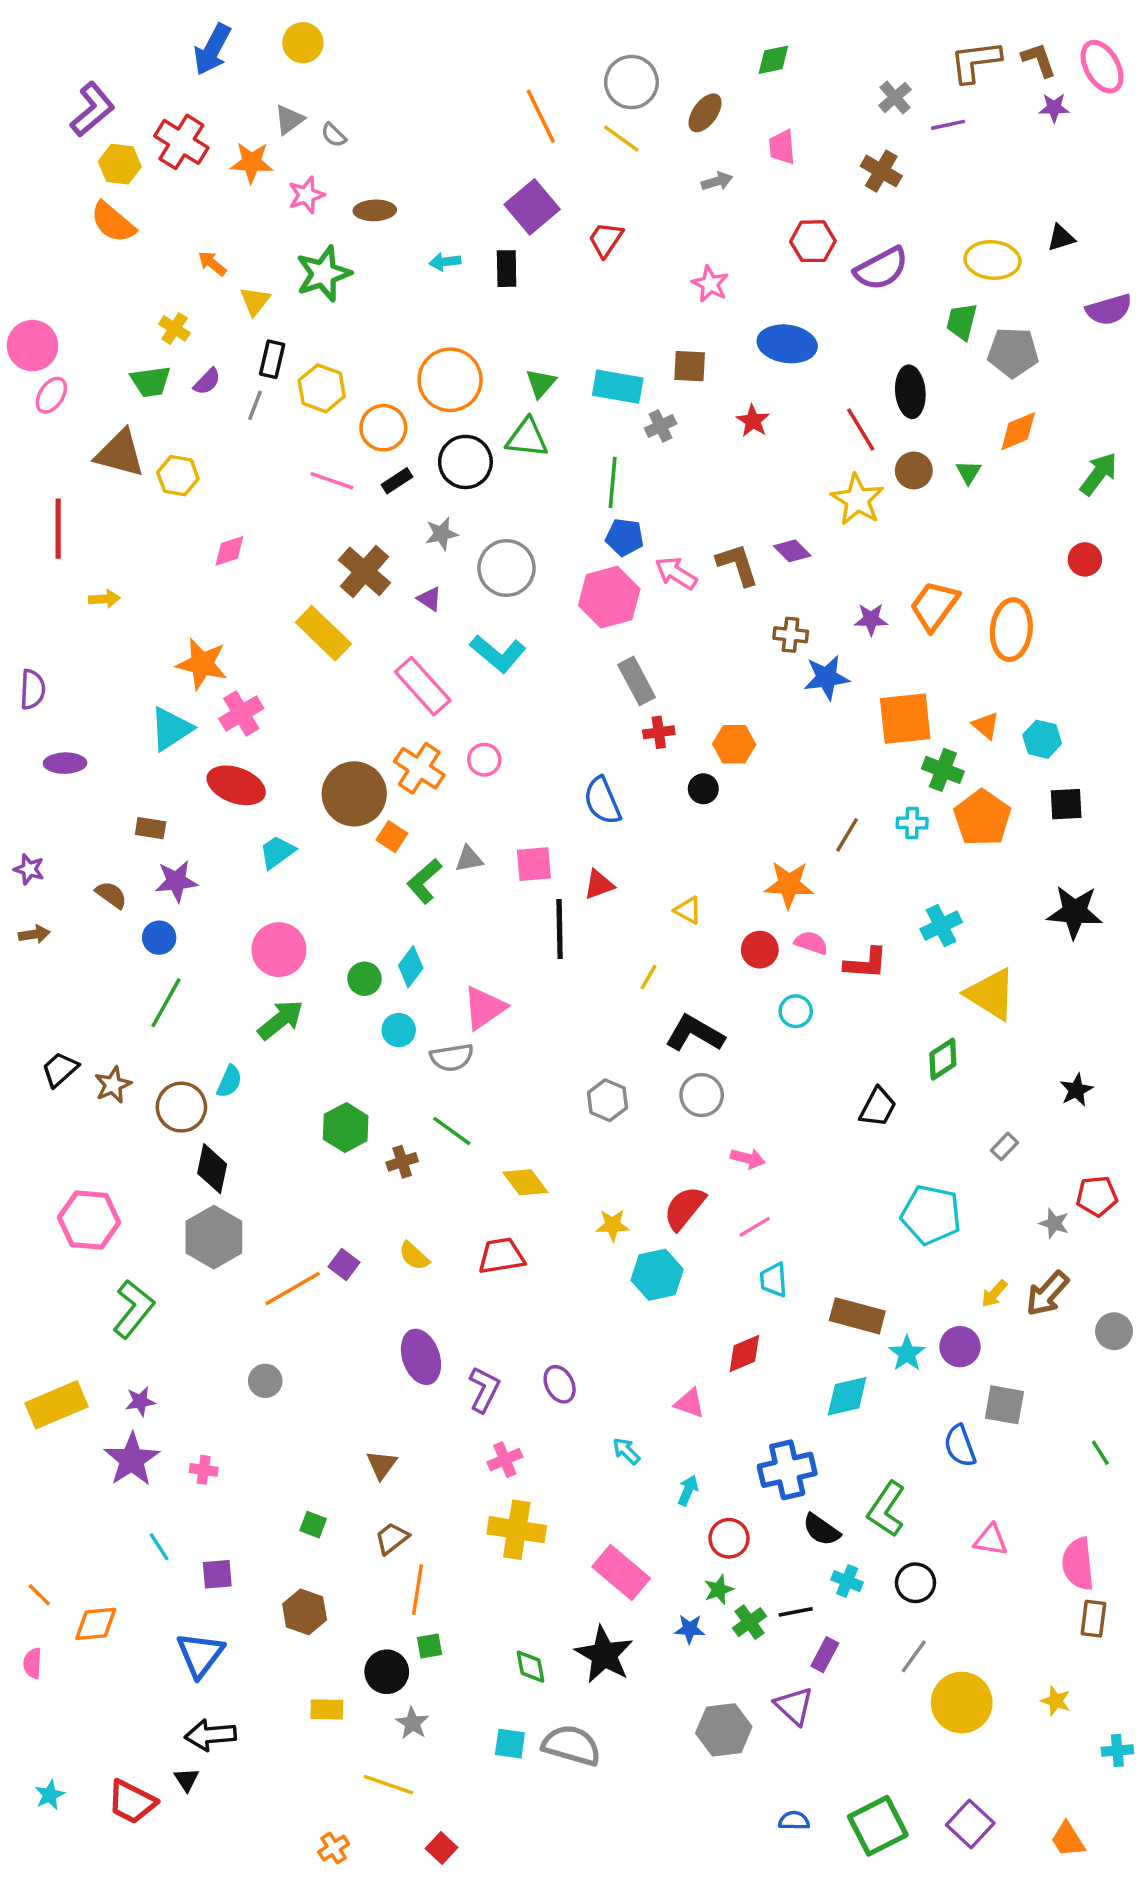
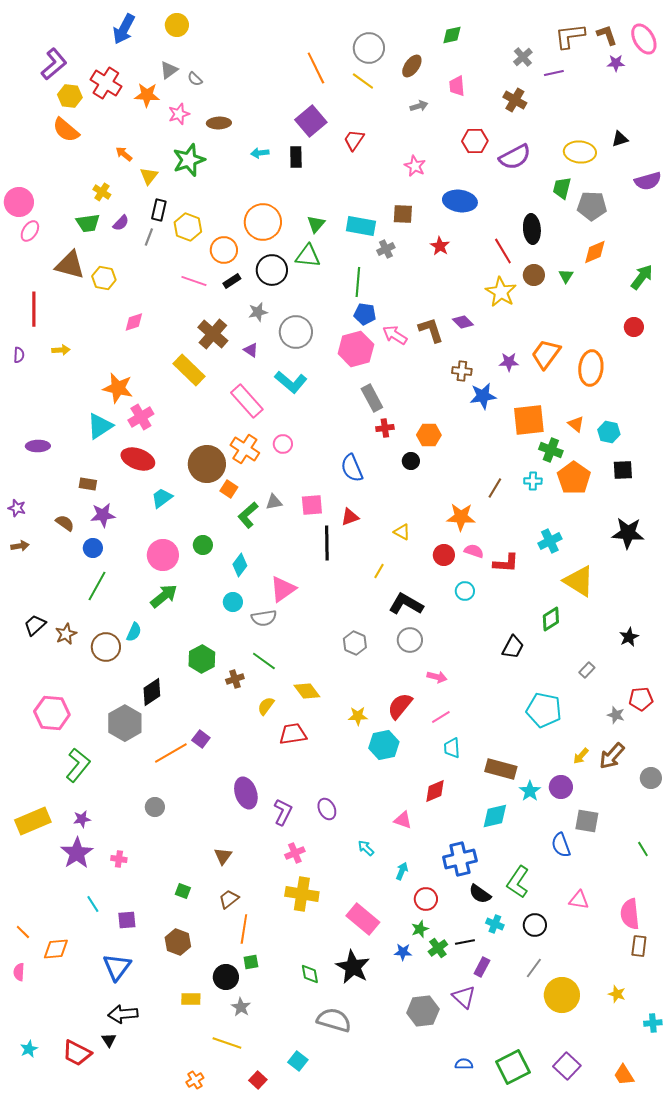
purple semicircle: (33, 690) -> (19, 355), moved, size x0.7
green circle: (364, 979) -> (203, 545), moved
black diamond: (212, 1169) -> (152, 692), moved, turned 44
yellow semicircle: (414, 1256) -> (266, 706), moved, turned 84
cyan square: (510, 1744) -> (298, 1061), moved, turned 30

